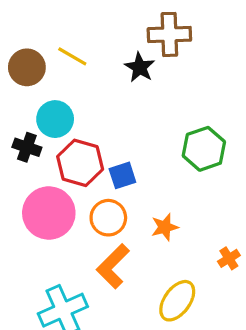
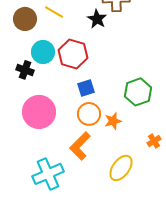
green hexagon: (204, 149) -> (138, 92), moved
red hexagon: (80, 163) -> (73, 54), moved
orange circle: (108, 218) -> (89, 114), moved

